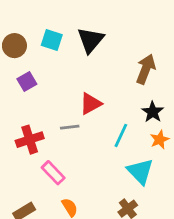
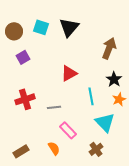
gray line: (70, 127) -> (54, 107), moved
cyan line: (121, 135) -> (91, 96), turned -36
pink rectangle: (53, 173) -> (68, 130), moved

